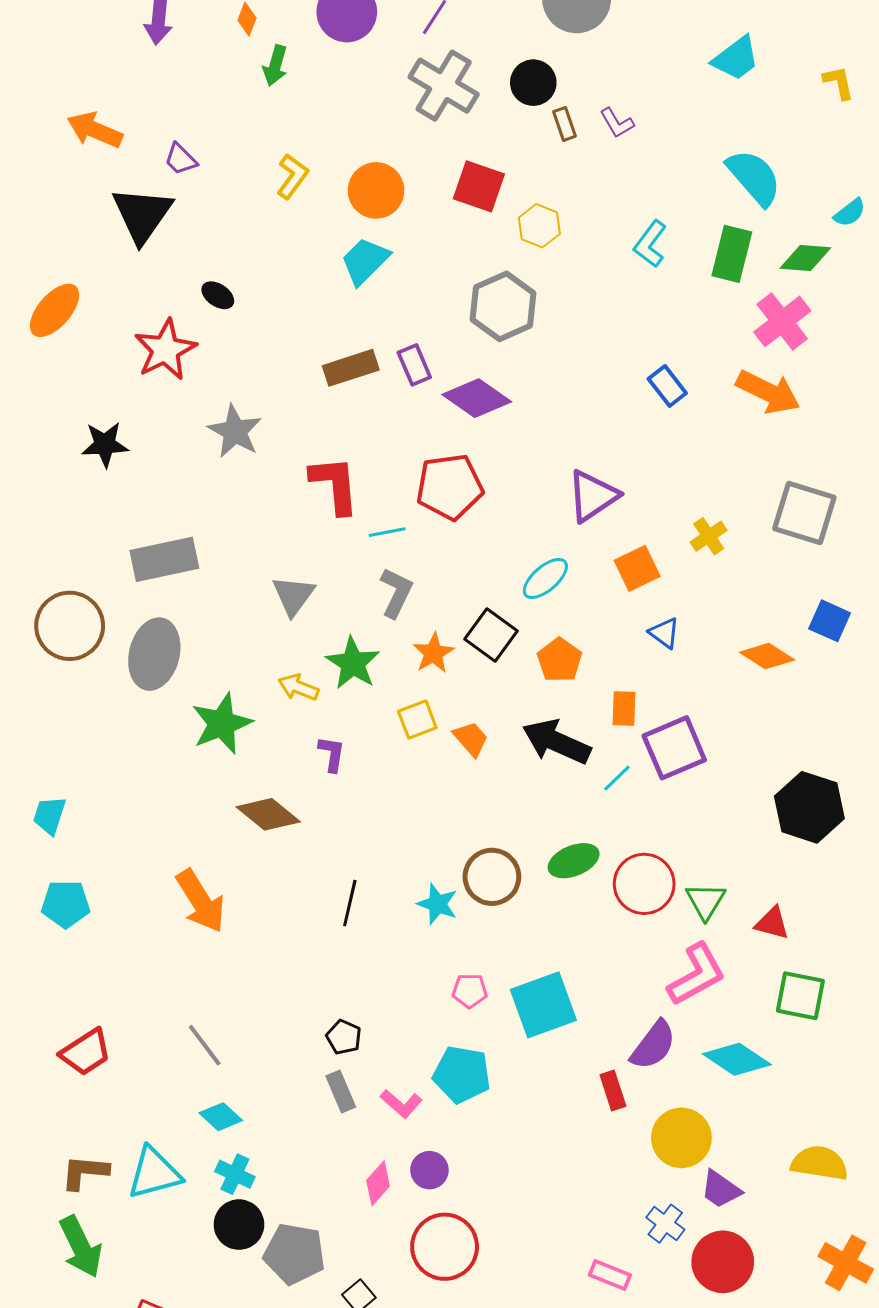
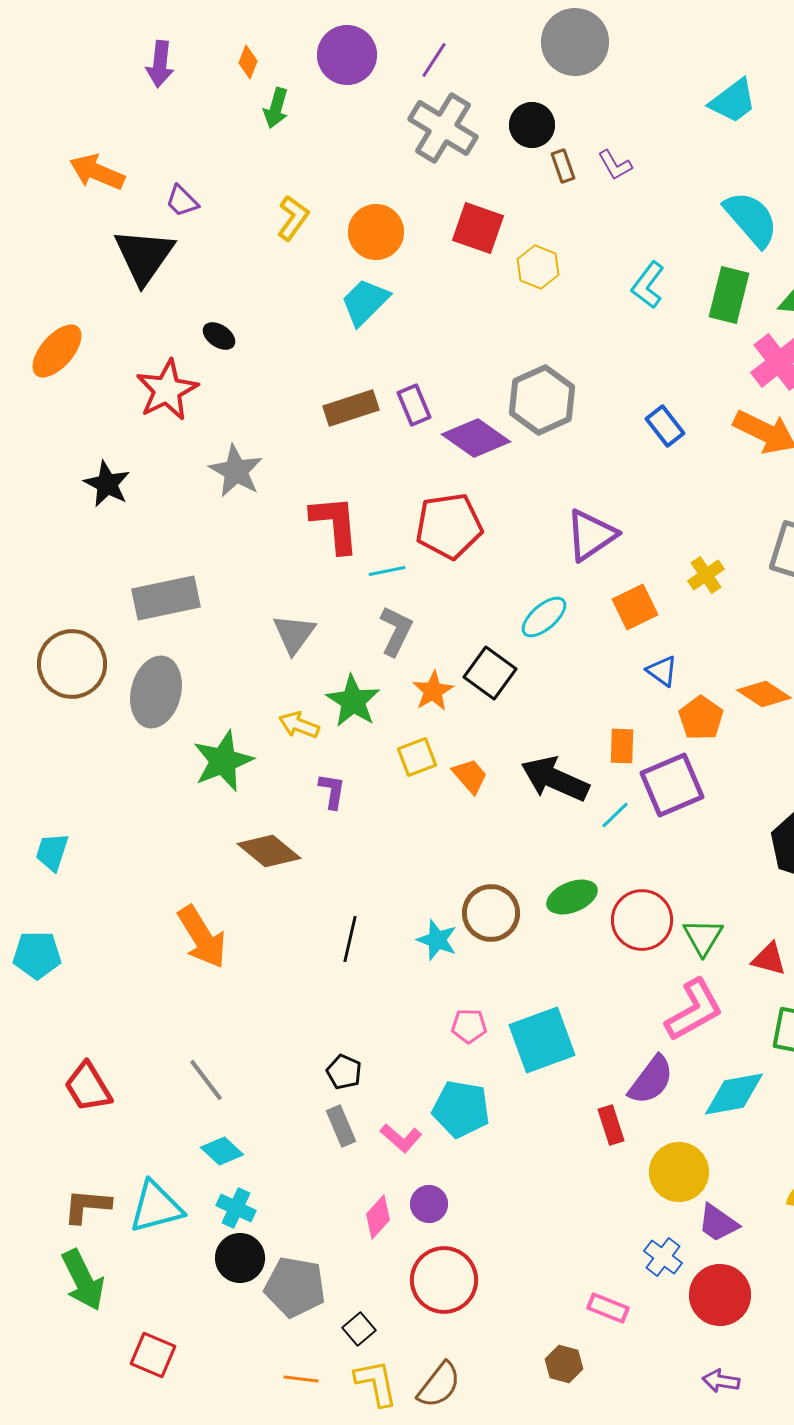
gray hexagon: (503, 306) -> (542, 400), moved
black star: (105, 444) -> (107, 484), turned 30
orange pentagon: (559, 660) -> (701, 718), moved
cyan pentagon: (66, 904) -> (37, 955), moved
red trapezoid: (86, 1052) -> (88, 1087), turned 92
cyan diamond: (737, 1059) -> (734, 1094), turned -44

